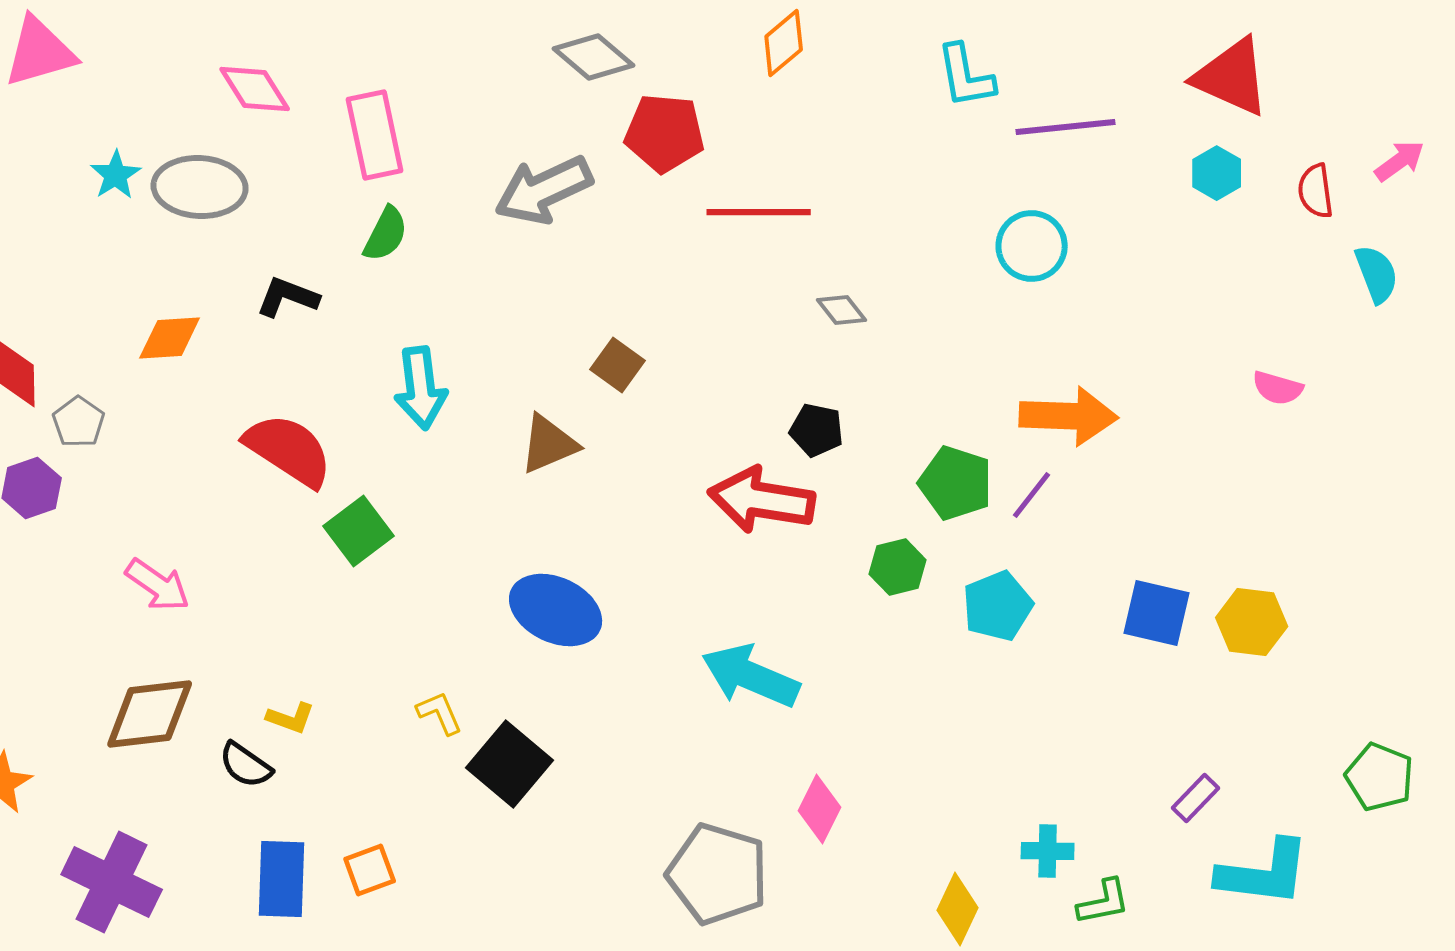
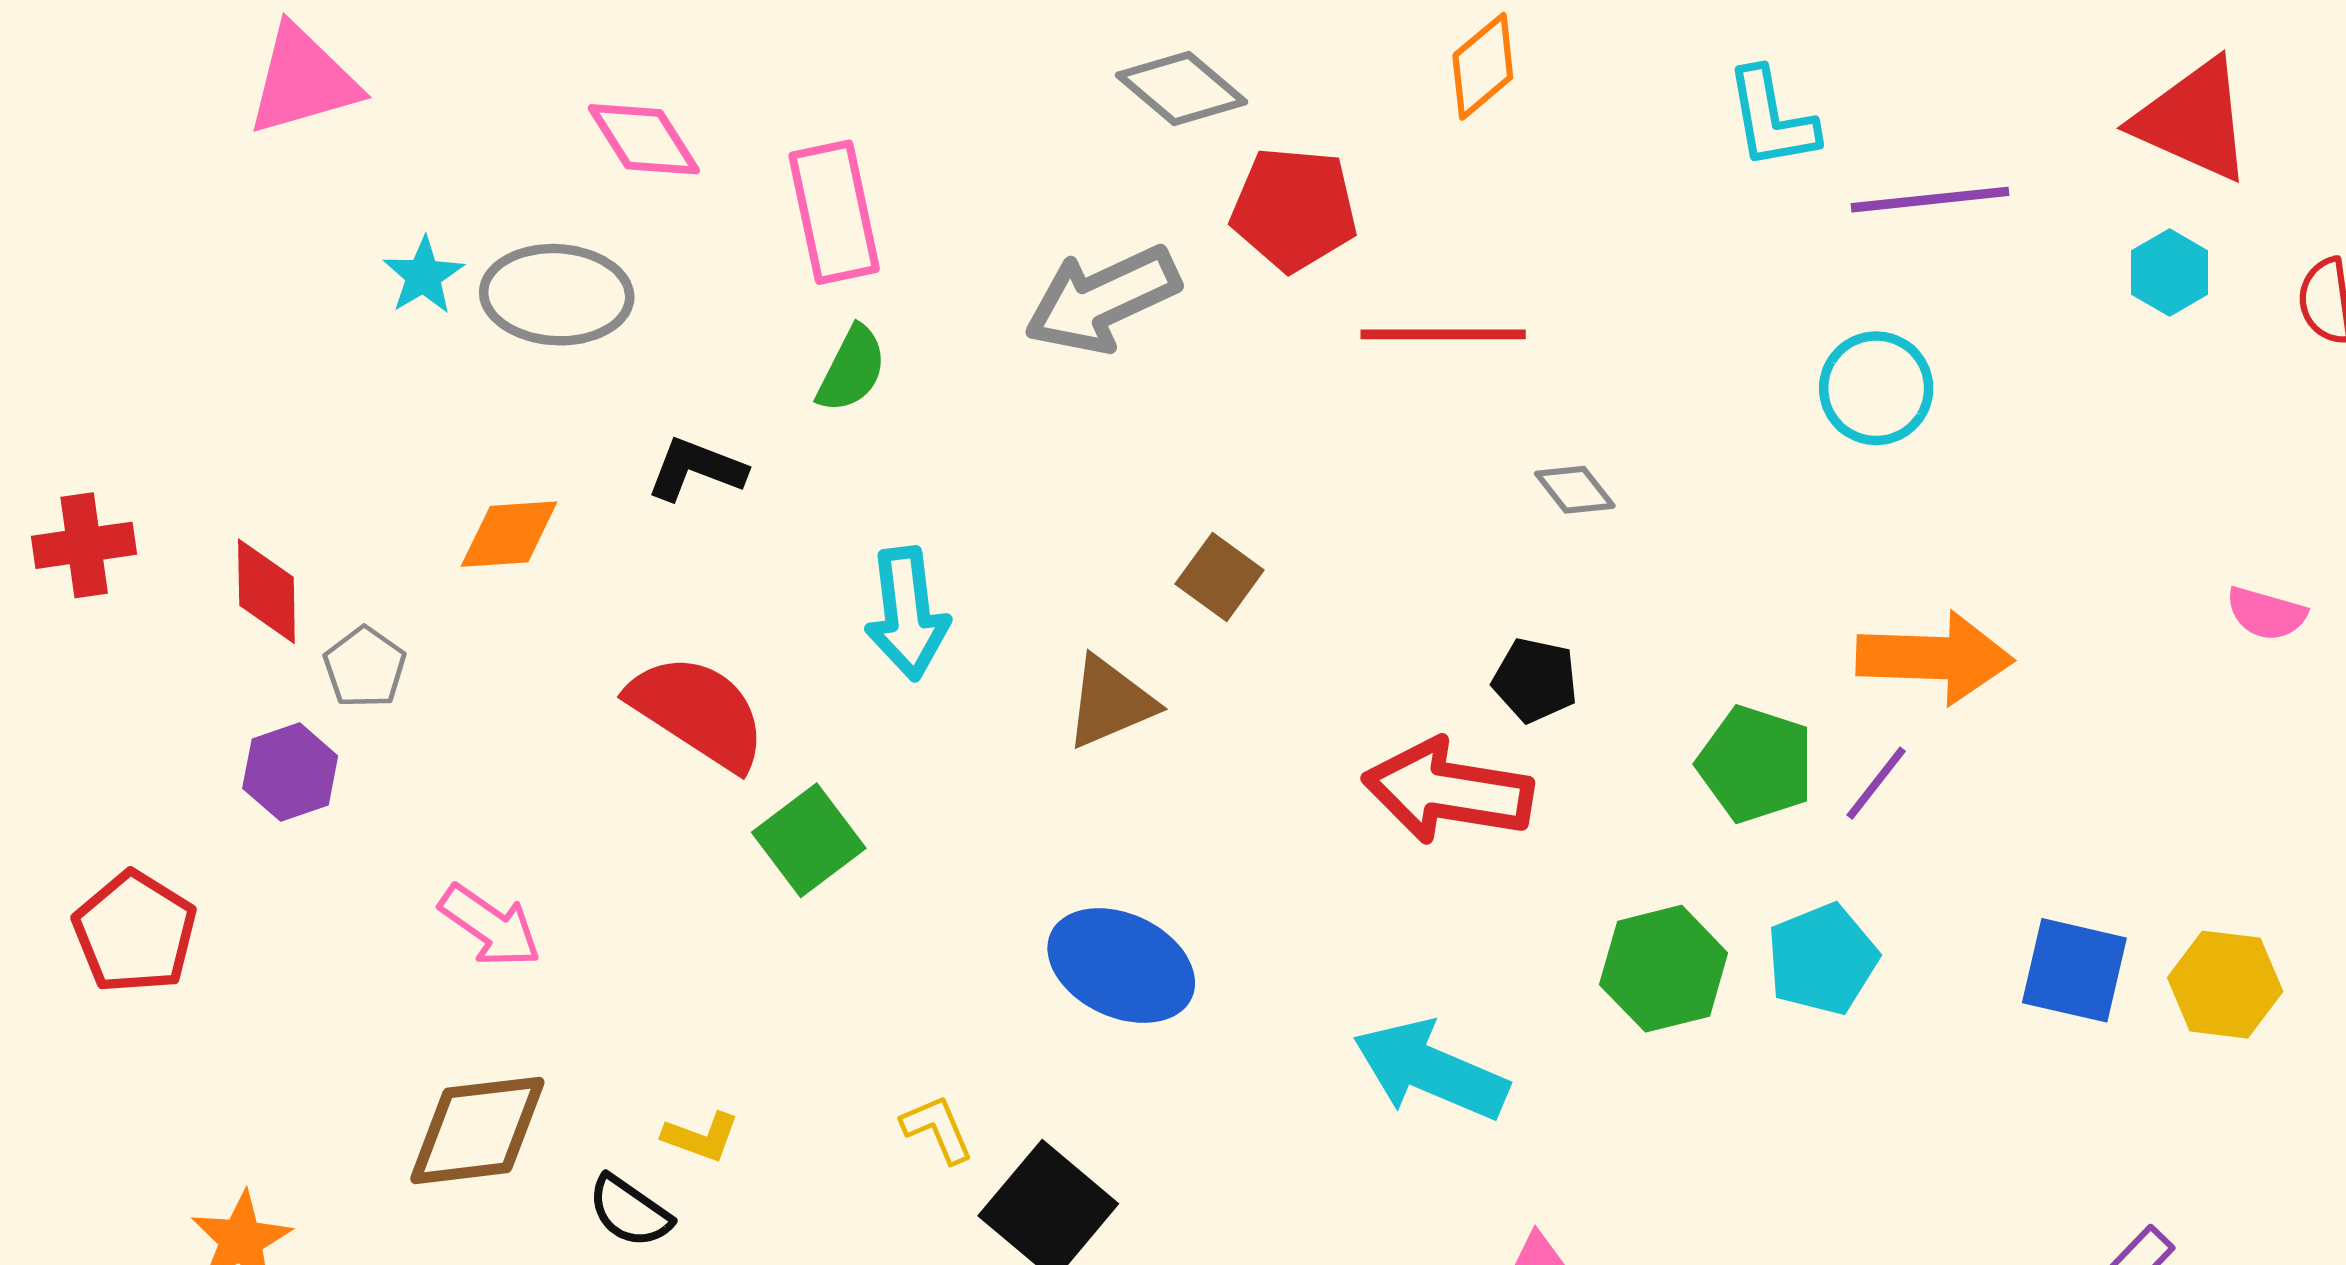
green hexagon: (898, 567) -> (1664, 969), moved, size x1.4

